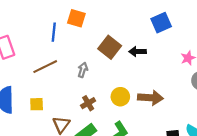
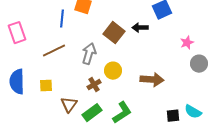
black arrow: (138, 52) -> (140, 28), moved
gray arrow: (83, 70) -> (89, 54), size x1.5
yellow circle: (120, 97) -> (113, 71), moved

